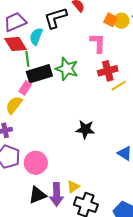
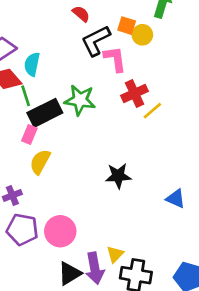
black L-shape: (55, 18) -> (96, 41), moved
yellow circle: (121, 21) -> (142, 35), moved
yellow semicircle: (14, 105) -> (40, 162), moved

